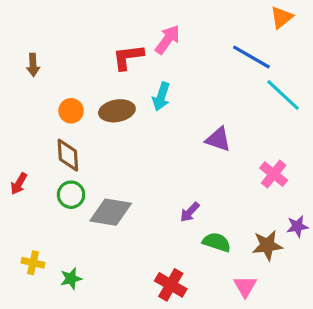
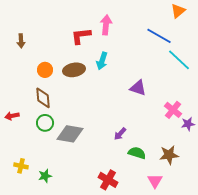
pink arrow: (168, 40) -> (106, 25), turned -30
red arrow: (19, 184) -> (12, 116), turned 48
purple star: (297, 226) -> (188, 124), moved

